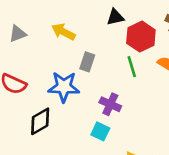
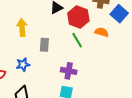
yellow arrow: (63, 32) -> (22, 28), turned 72
blue star: (64, 87) -> (23, 65), moved, size x0.6

